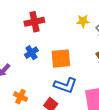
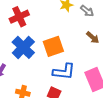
blue cross: (31, 53) -> (23, 47), size x1.6

